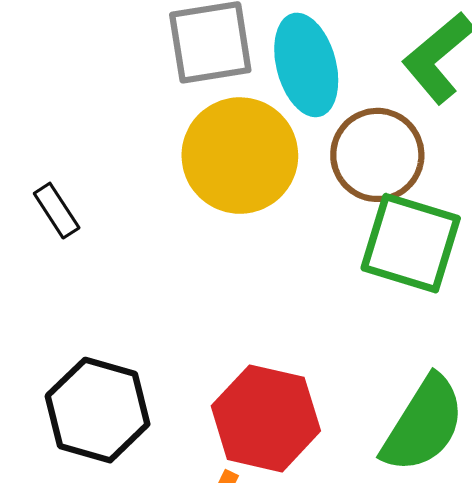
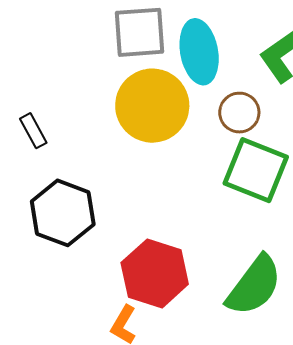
brown circle: (377, 155) -> (239, 113), size x0.7
black hexagon: (98, 410) -> (63, 213), moved

